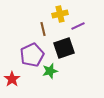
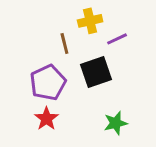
green star: (50, 71) -> (116, 123), moved
red star: (12, 79) -> (46, 119), moved

